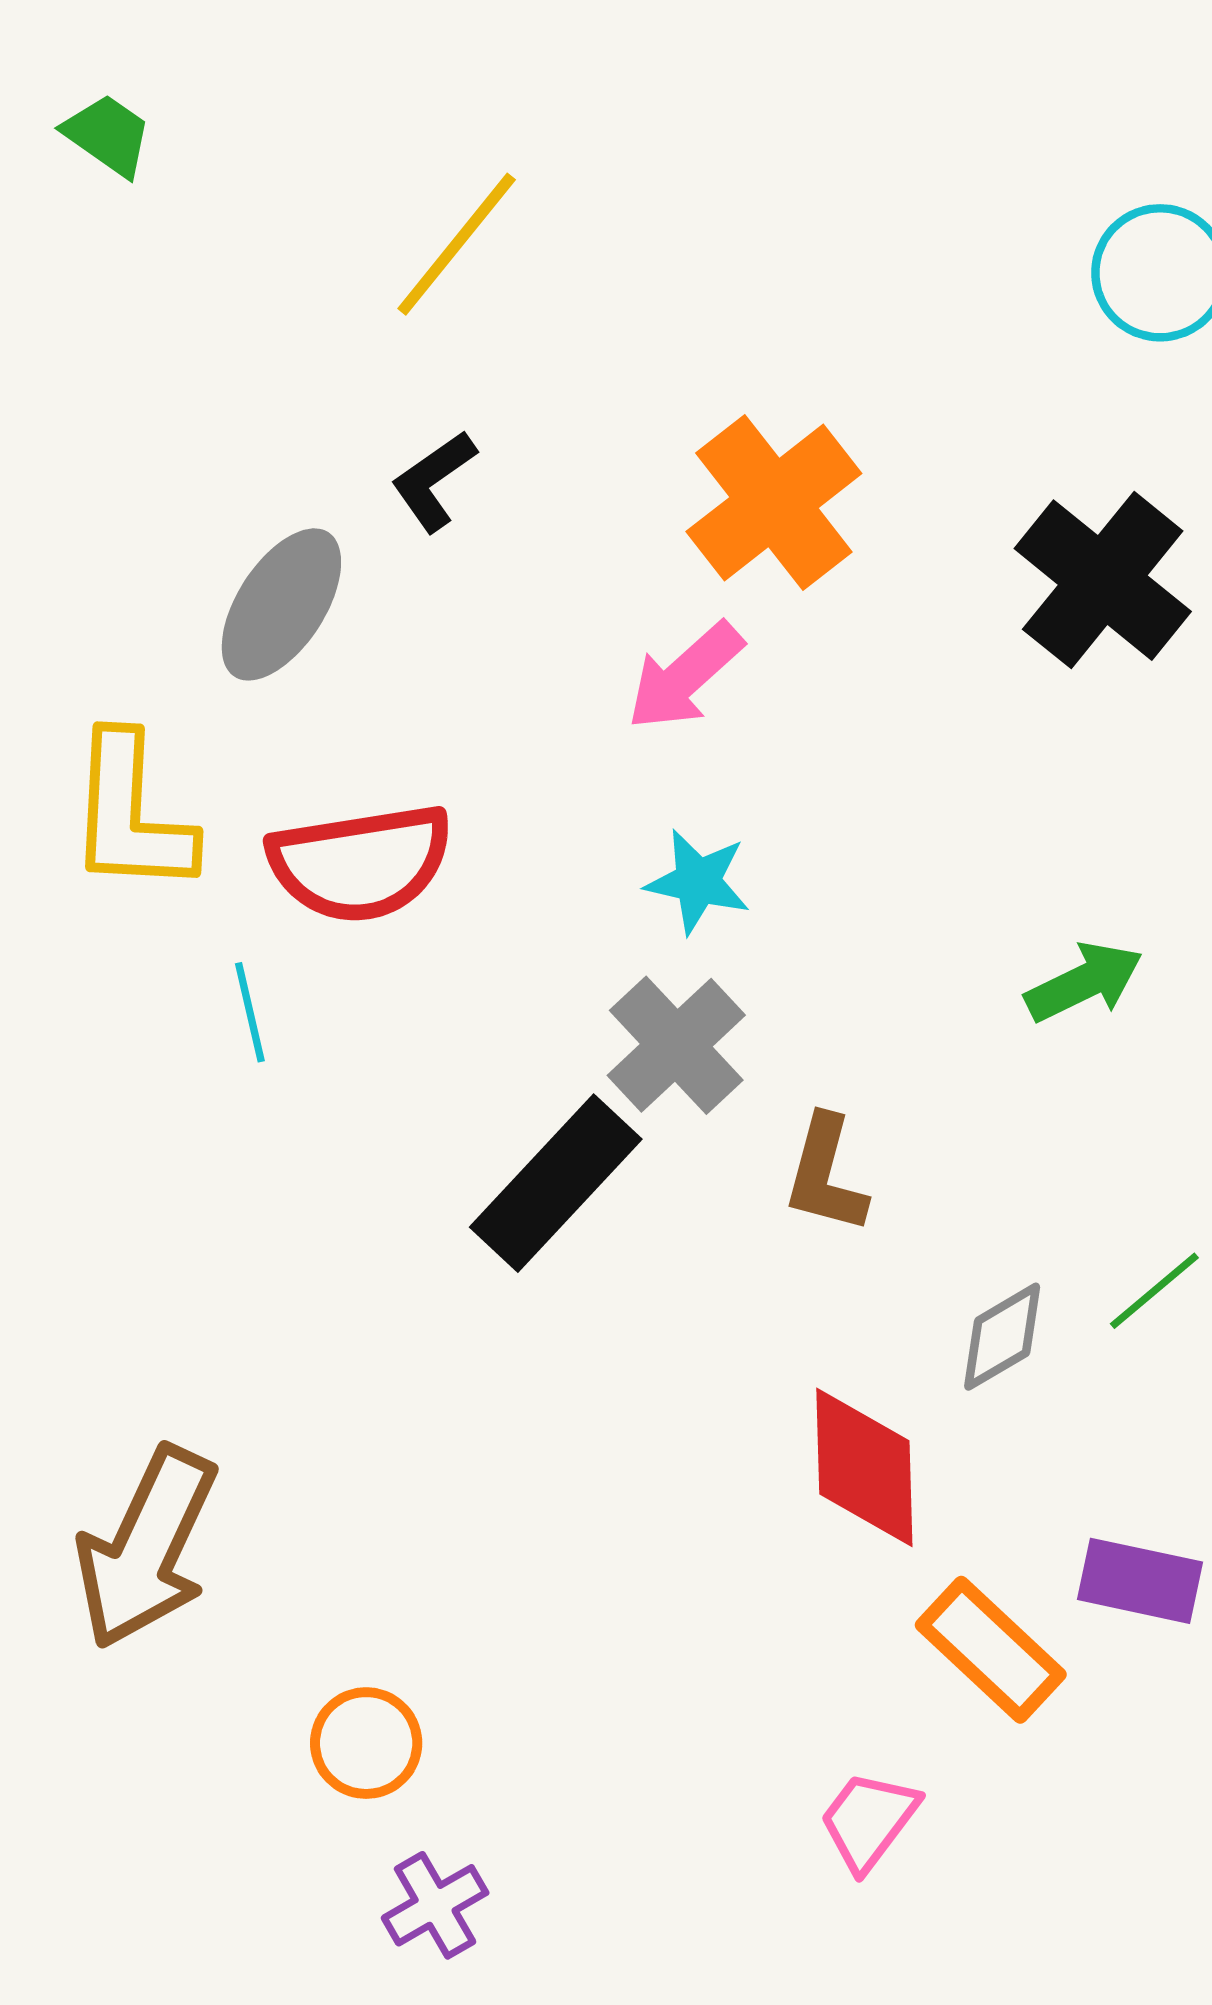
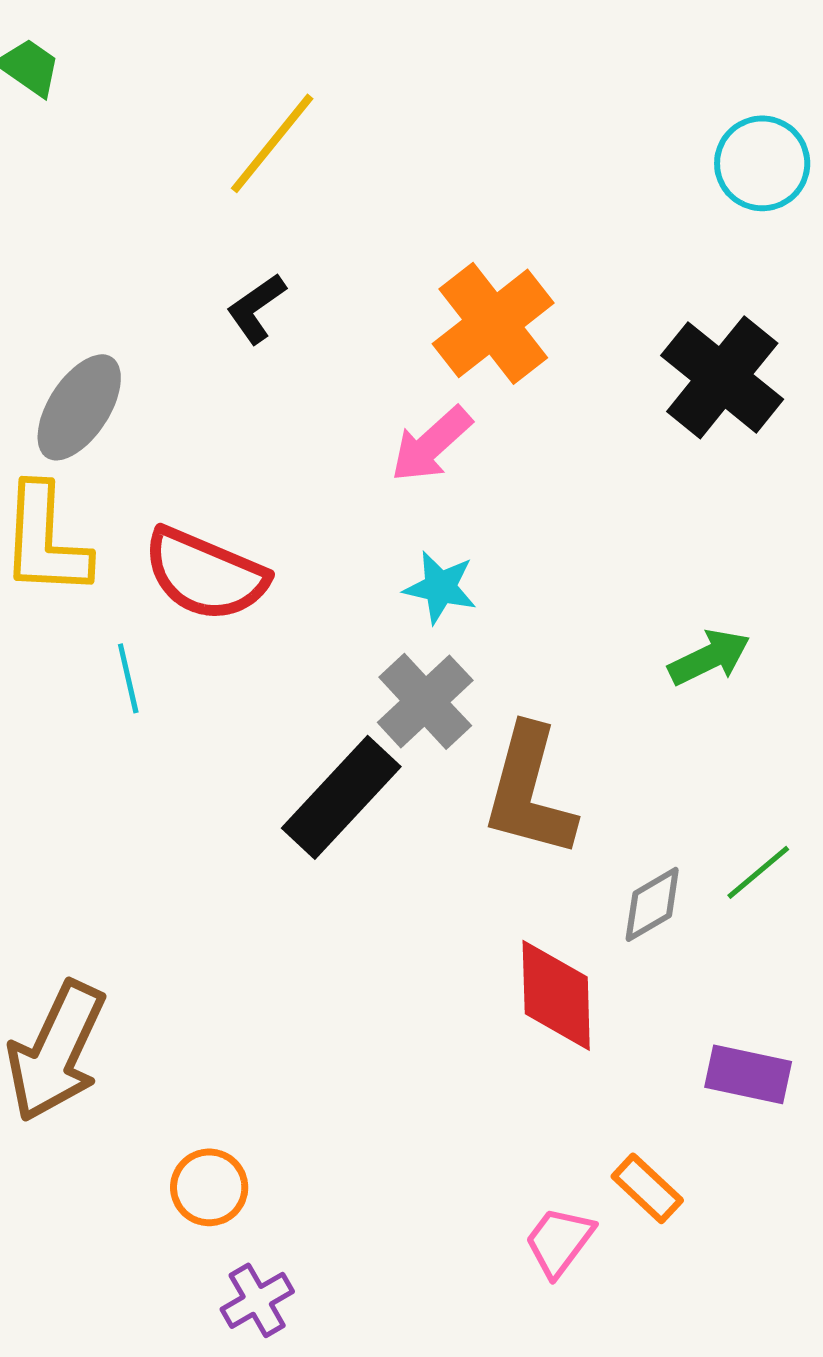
gray ellipse: (281, 604) -> (79, 407), moved
red semicircle: (360, 863) -> (205, 574), turned 32
brown L-shape: (826, 1174) -> (529, 791), size x1.6
orange rectangle: (991, 1650) -> (647, 1188), moved, size x0.7

